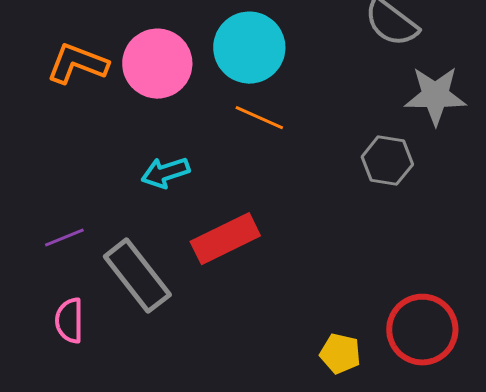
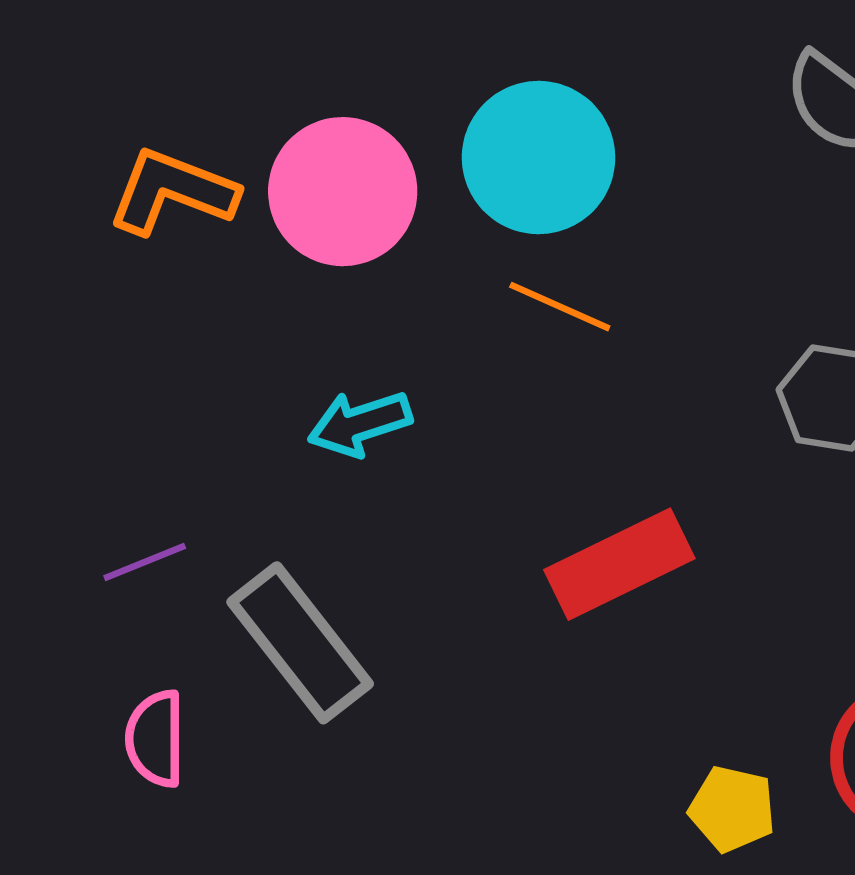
red rectangle: (225, 239) -> (619, 564), moved

